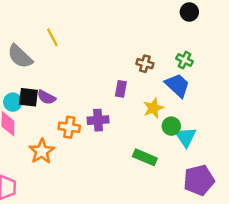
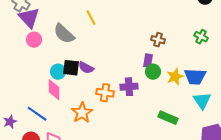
brown cross: (145, 64) -> (158, 40), moved
blue trapezoid: (177, 85) -> (195, 77), moved, turned 140
green circle: (171, 126) -> (153, 72), moved

